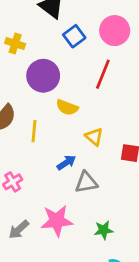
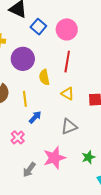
pink circle: (115, 31) -> (67, 29), moved
red line: (103, 74) -> (67, 62), moved
yellow semicircle: (67, 107) -> (44, 77), turned 70
blue arrow: (66, 163) -> (35, 117), moved

